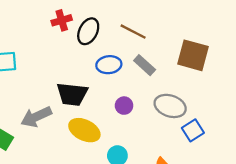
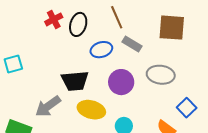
brown line: (133, 32) -> (117, 17), turned 50
purple circle: (124, 106) -> (121, 82), size x1.6
blue square: (193, 130) -> (187, 108), moved

